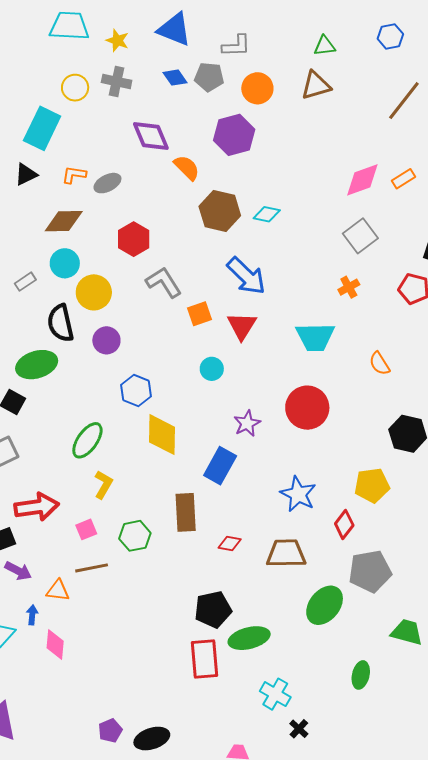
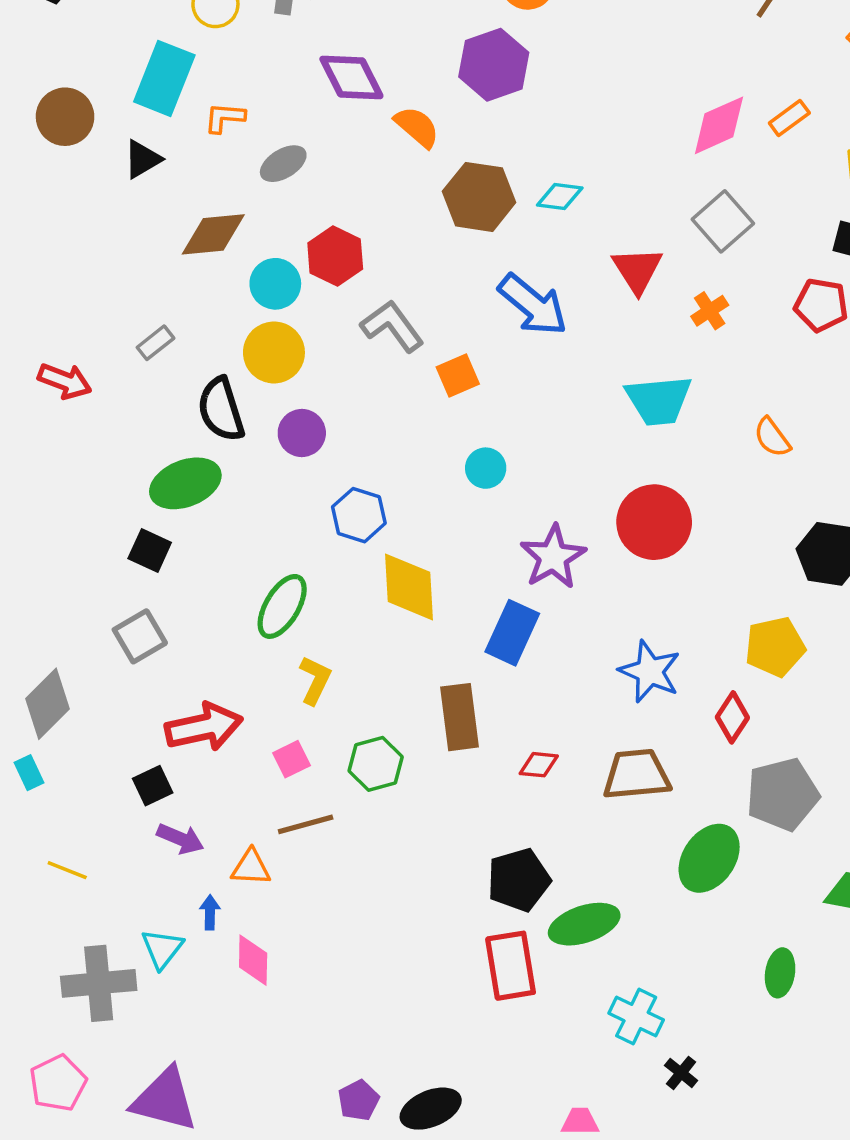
orange L-shape: (74, 175) -> (225, 118), moved
cyan circle: (65, 263) -> (275, 284), moved
red triangle: (242, 326) -> (637, 270), moved
purple star: (247, 423) -> (553, 557), size x1.4

